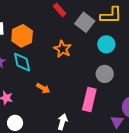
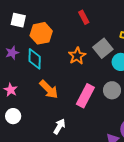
gray square: (85, 22) -> (103, 48), moved
orange arrow: (43, 88) -> (49, 89), size x1.5
pink rectangle: (89, 99) -> (85, 96), moved

